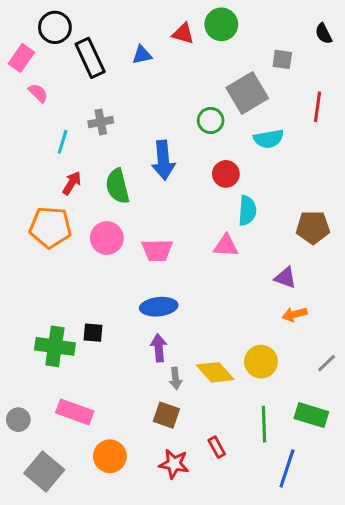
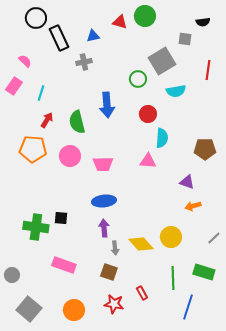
black semicircle: (324, 33) -> (203, 22), moved, turned -72
pink rectangle: (21, 58) -> (14, 86), moved
gray cross: (101, 122) -> (84, 62), moved
pink rectangle: (75, 412) -> (64, 265), moved
orange circle: (110, 456) -> (74, 310), moved

